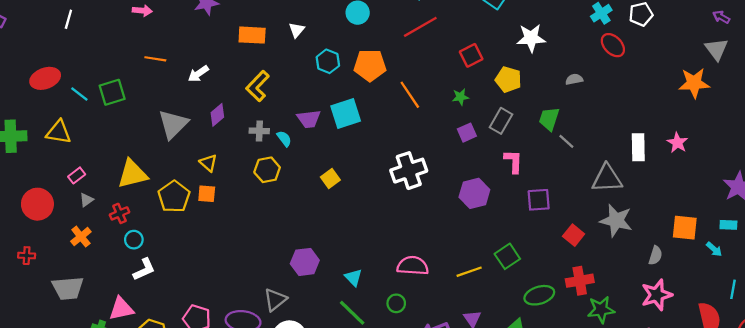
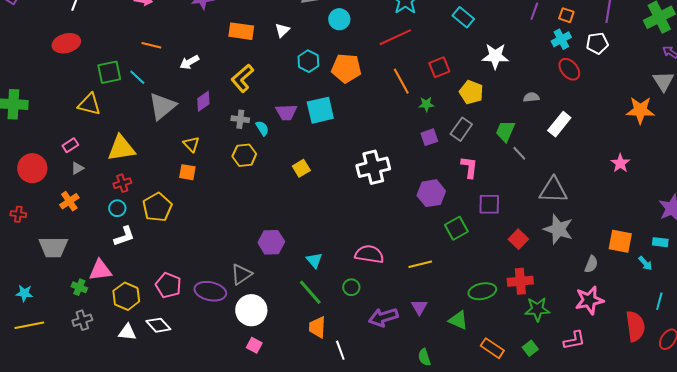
red ellipse: (45, 78) -> (66, 43), moved
cyan line: (79, 94) -> (137, 77), moved
orange line: (410, 95) -> (401, 81), moved
yellow triangle: (59, 132) -> (89, 104), moved
white rectangle: (638, 147) -> (559, 124), moved, turned 35
yellow pentagon: (174, 197) -> (157, 207), moved
red cross: (119, 213) -> (122, 183), moved
green square: (507, 256) -> (456, 228), moved

